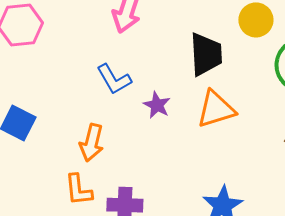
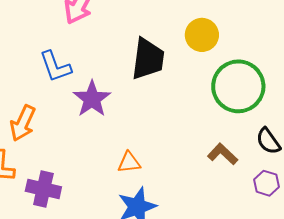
purple star: (157, 105) -> (92, 99), size x1.4
orange triangle: (216, 109) -> (129, 162), moved, size x0.6

